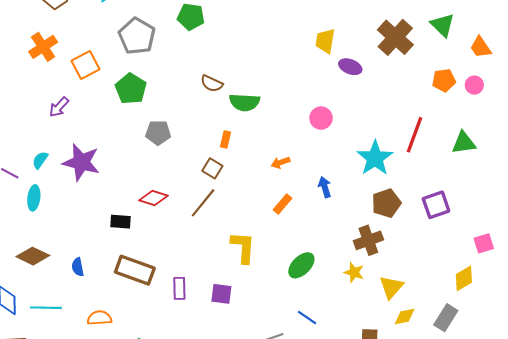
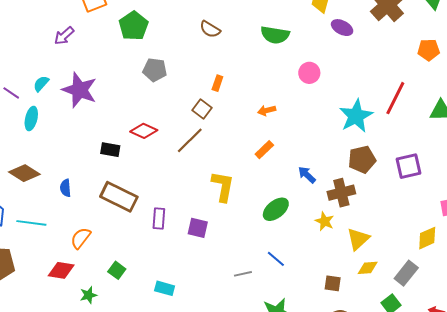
green semicircle: (245, 102) -> (275, 35), moved
blue arrow: (325, 187) -> (307, 175), moved, turned -36
orange semicircle: (99, 318) -> (81, 238), turned -55

